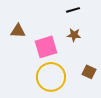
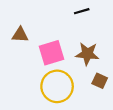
brown star: (74, 35) -> (87, 54), moved, size x1.5

